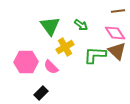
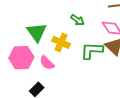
green triangle: (50, 26) -> (37, 32), moved
yellow cross: (65, 47) -> (61, 42), turned -36

